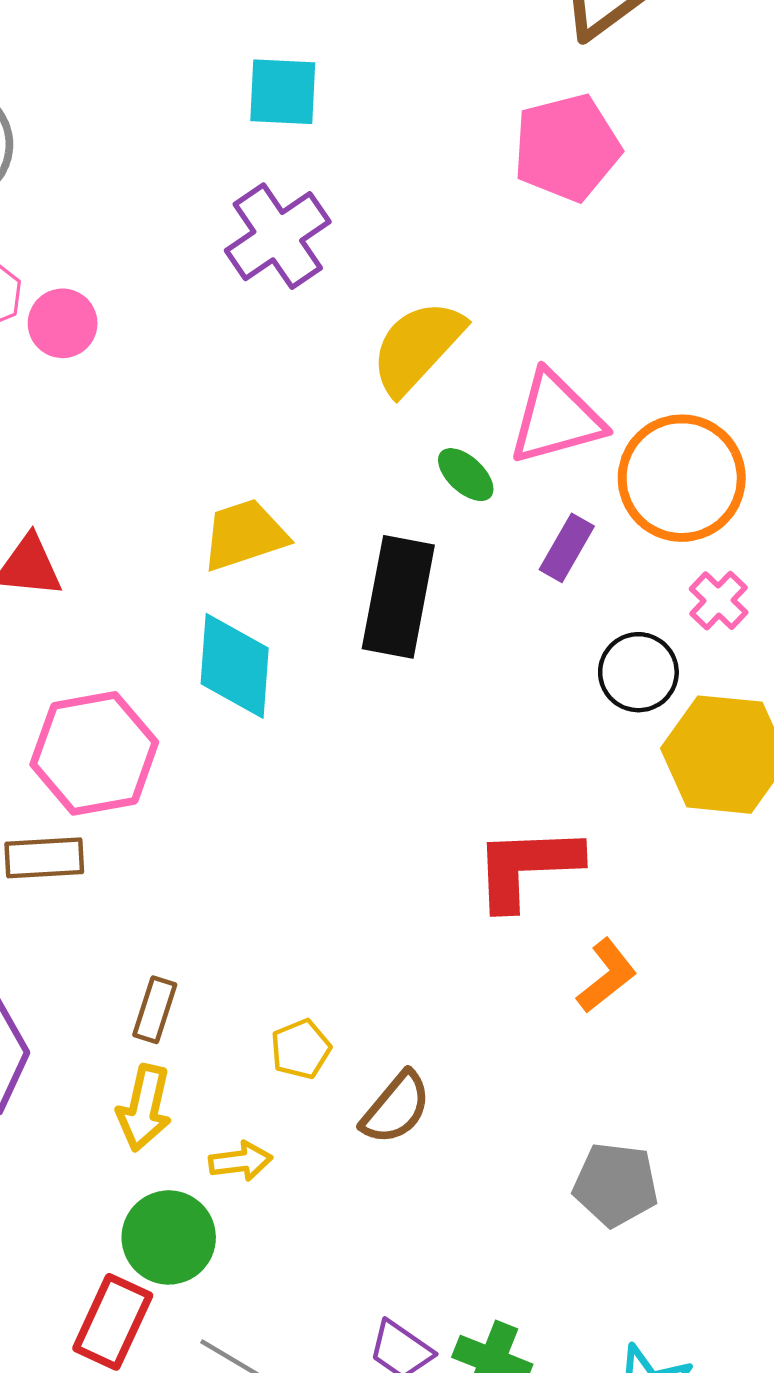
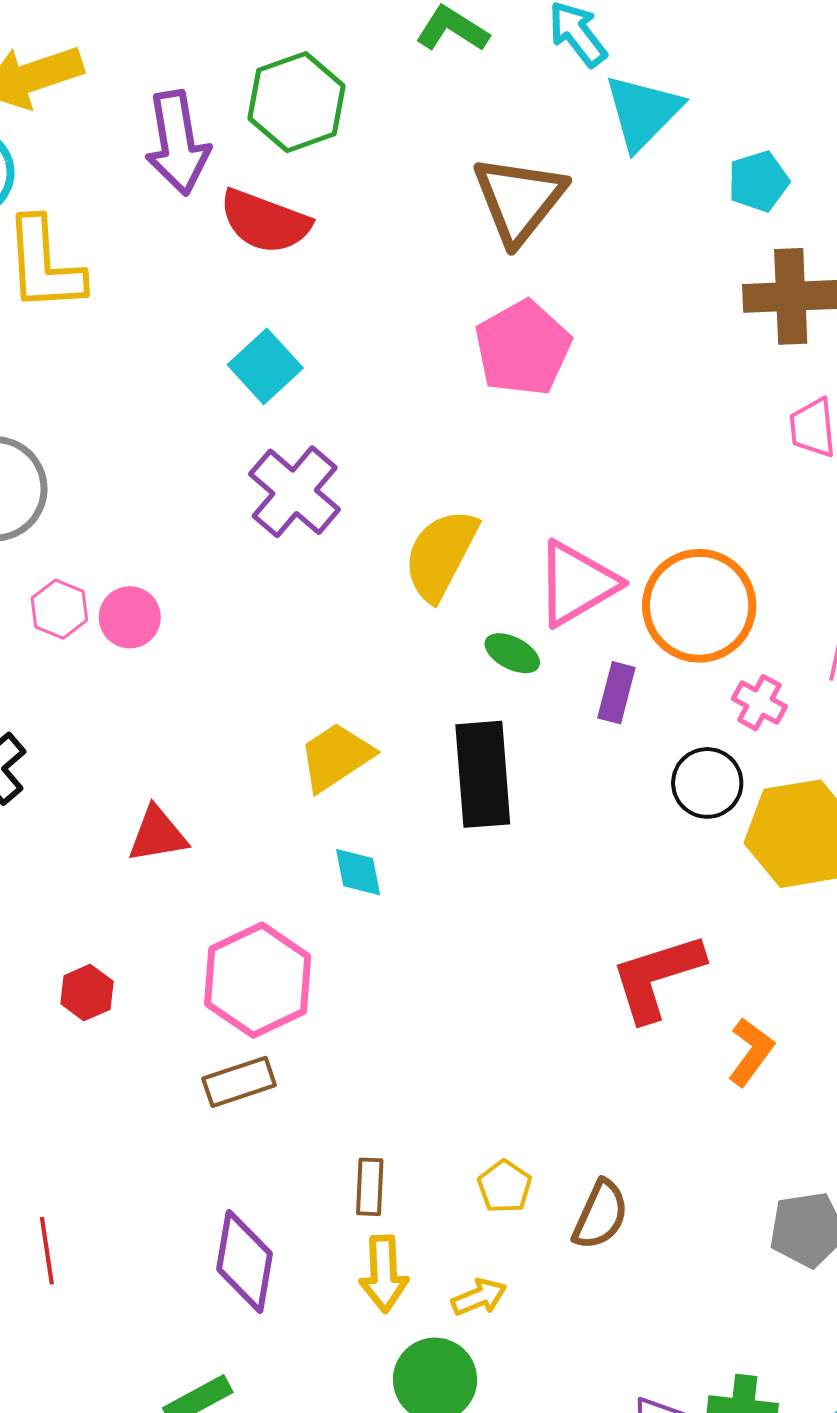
cyan square: (283, 92) -> (265, 366), turned -30
cyan diamond: (235, 666) -> (358, 872), size x0.6

